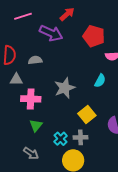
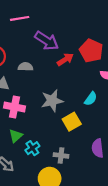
red arrow: (67, 14) -> (65, 59), moved
yellow square: (87, 114) -> (72, 122), moved
cyan cross: (61, 139) -> (32, 148), moved

